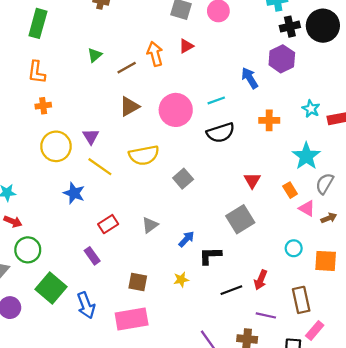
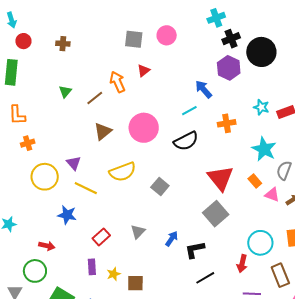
black circle: (323, 26) -> (261, 52), moved
cyan line: (216, 100) -> (189, 111), moved
red triangle: (252, 180) -> (220, 178), size x1.8
red arrow: (13, 221) -> (47, 246), moved
cyan circle: (294, 248) -> (260, 243), moved, size x1.6
purple rectangle: (92, 256) -> (92, 267), turned 42
yellow star: (181, 280) -> (114, 274), moved
black line: (231, 290) -> (205, 278), moved

